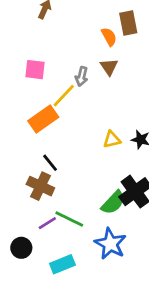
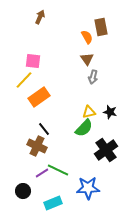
gray arrow: (82, 76) -> (93, 77), moved
yellow line: (64, 96) -> (24, 80), moved
green semicircle: (113, 203) -> (84, 128), moved
blue star: (110, 244) -> (88, 188), turned -30

